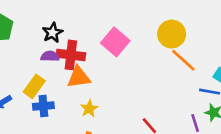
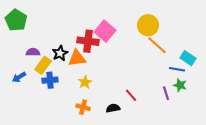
black star: (53, 33) -> (60, 53), moved
red cross: (71, 55) -> (88, 41), moved
purple semicircle: (50, 56) -> (33, 52), moved

